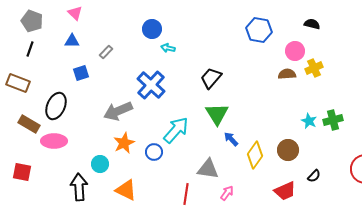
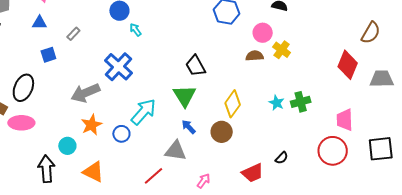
cyan arrow: (168, 48) -> (135, 30), turned 40
yellow cross: (314, 68) -> (282, 50), turned -30
black trapezoid: (211, 78) -> (196, 66), moved, turned -70
blue arrow: (231, 139) -> (189, 127), moved
brown circle: (288, 150) -> (222, 132), moved
yellow diamond: (255, 155) -> (233, 104), moved
pink arrow: (227, 193) -> (204, 181), moved
red line: (186, 194) -> (154, 176), turned 40

